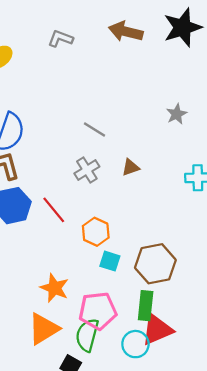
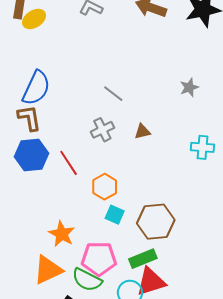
green rectangle: (146, 306) -> (143, 259), turned 56
green semicircle: (87, 335) -> (87, 280), turned -84

